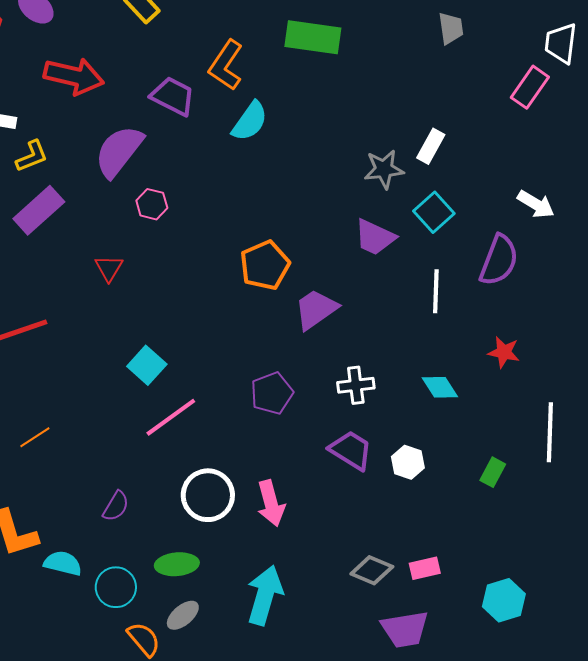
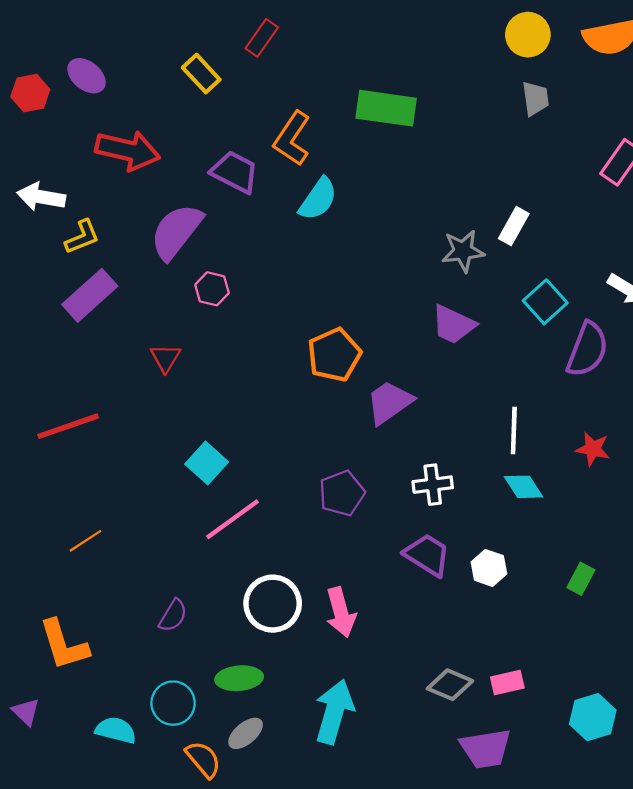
cyan square: (434, 212) -> (545, 302), moved
white line: (436, 291) -> (514, 431), moved
cyan semicircle: (63, 563) -> (116, 730), moved

